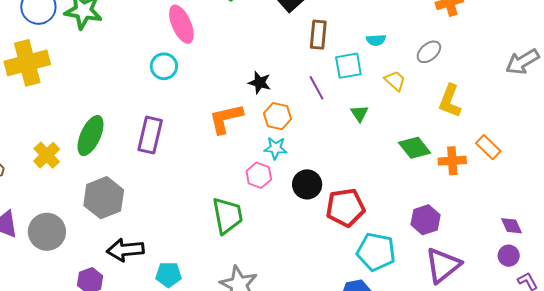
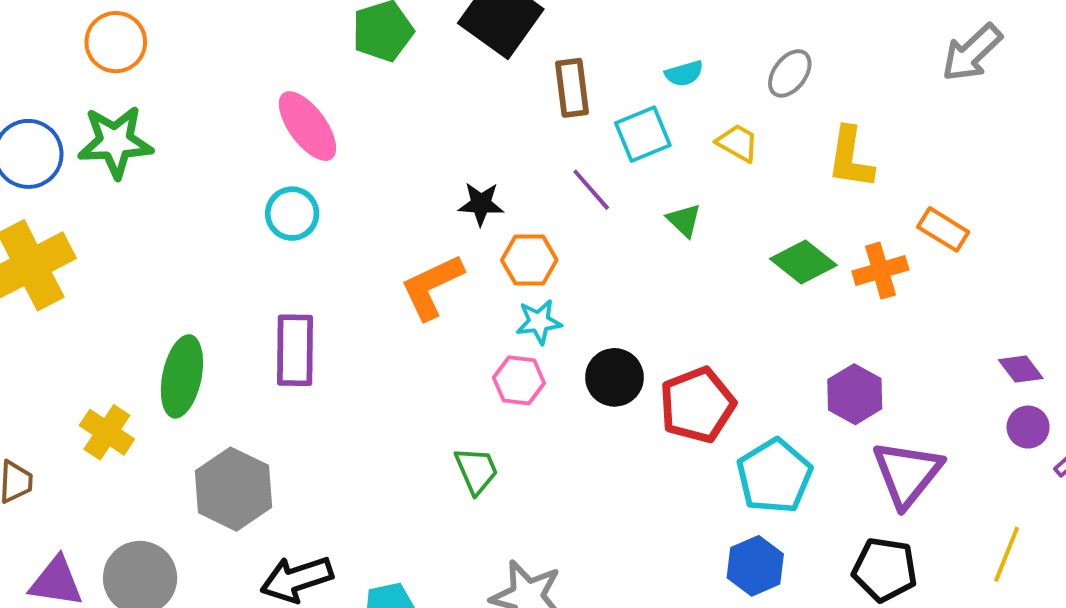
green trapezoid: (227, 216) -> (476, 470), size x0.7
cyan pentagon: (376, 252) -> (774, 476), turned -30

